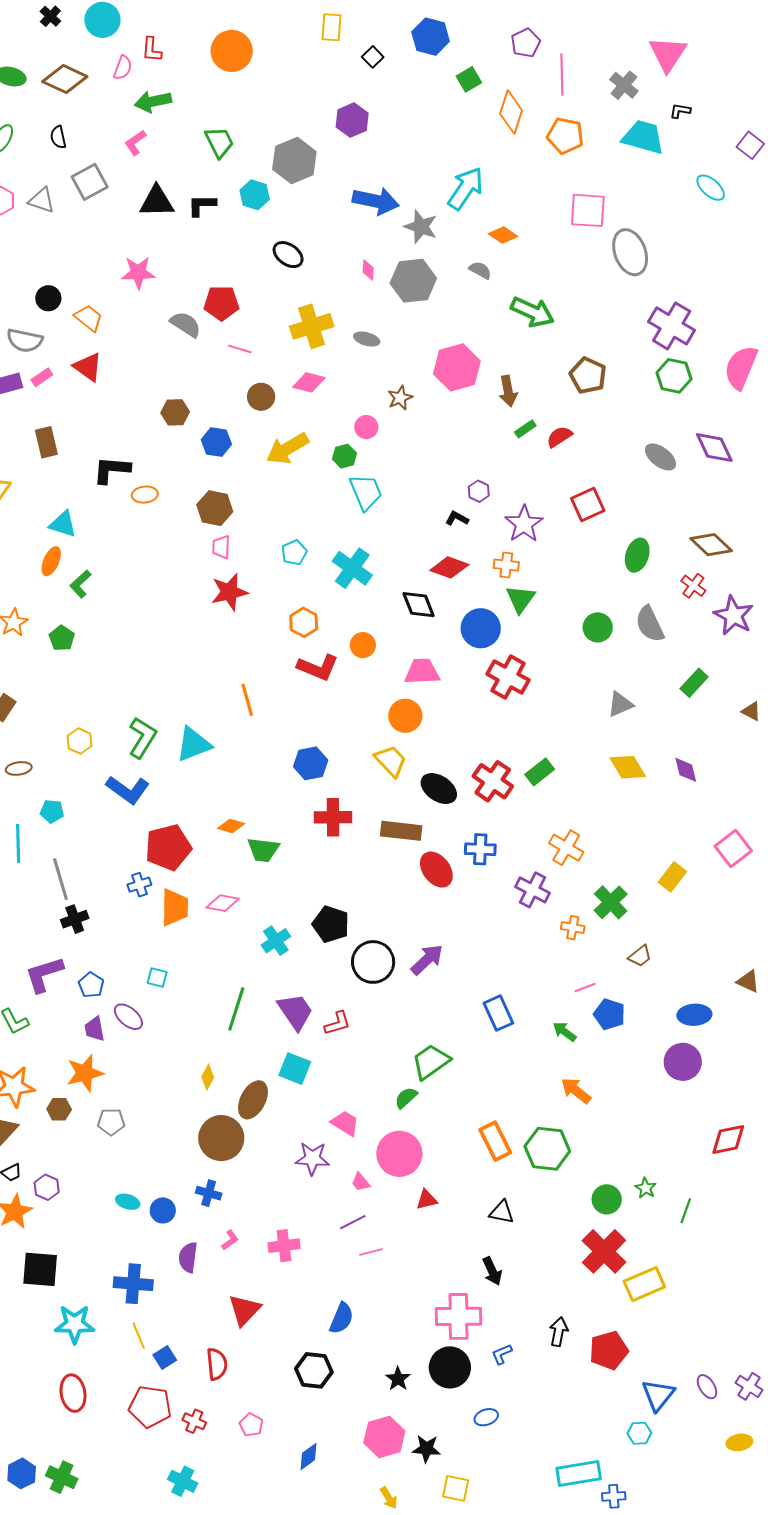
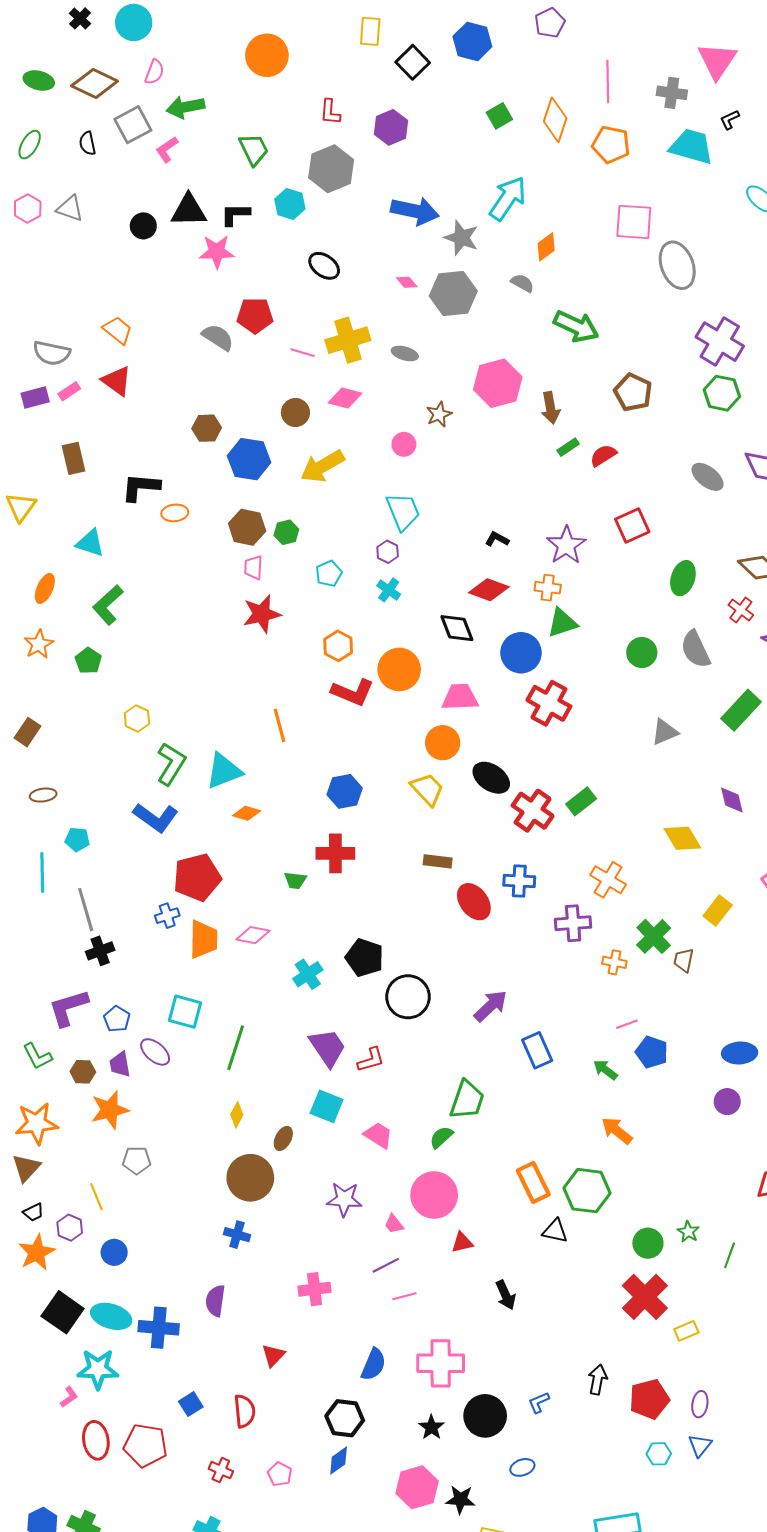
purple pentagon: (526, 43) -> (550, 23), moved
red L-shape: (152, 50) -> (330, 112), moved
black square: (373, 57) -> (413, 62), size x1.5
green square: (469, 79) -> (499, 116), moved
gray cross: (624, 85) -> (672, 93), turned -32
black L-shape: (680, 111) -> (730, 120), turned -35
gray square: (90, 182) -> (133, 125), moved
orange diamond: (503, 235) -> (546, 247), turned -72
pink diamond: (368, 270) -> (407, 282), turned -45
pink star: (138, 273) -> (217, 252), moved
black circle: (48, 298) -> (143, 226), moved
pink line: (240, 349) -> (303, 353), moved
blue hexagon: (216, 442) -> (249, 459), size x1.4
green hexagon: (344, 456) -> (286, 532), moved
purple hexagon: (479, 491) -> (388, 552), moved
orange ellipse: (51, 561) -> (45, 589), moved
cyan cross: (352, 568) -> (389, 590), size x0.6
green L-shape: (80, 584) -> (108, 605), size x1.4
green triangle: (520, 599) -> (562, 623), turned 36
orange circle: (363, 645) -> (399, 669), size x1.6
green rectangle: (694, 683) -> (741, 710), size x1.4
yellow hexagon: (79, 741) -> (137, 718), moved
yellow diamond: (628, 767) -> (682, 838), moved
black ellipse: (439, 789) -> (491, 778), moved
red cross: (333, 817) -> (335, 853), moved
orange diamond: (231, 826) -> (247, 813), moved
brown rectangle: (401, 831) -> (438, 861), size x0.7
green trapezoid: (263, 850) -> (295, 880), size x0.7
purple cross: (533, 890) -> (573, 923), turned -32
brown trapezoid: (640, 956) -> (684, 960), moved, turned 140
purple arrow: (427, 960) -> (491, 1006), moved
cyan square: (157, 977) -> (185, 1012), size x1.6
green line: (236, 1009) -> (236, 1048), moved
green trapezoid: (431, 1062) -> (467, 1100), turned 144
purple circle: (683, 1062) -> (727, 1102), size x0.7
brown ellipse: (253, 1100) -> (283, 1138), size x0.6
brown hexagon: (59, 1109) -> (83, 1072), moved
pink trapezoid: (345, 1123) -> (378, 1135), moved
cyan ellipse: (128, 1202) -> (111, 1316), moved, size x1.6
blue circle: (163, 1210) -> (114, 1252), moved
black triangle: (502, 1212) -> (555, 1231), moved
pink L-shape: (230, 1240) -> (69, 1397), moved
black square: (40, 1269) -> (63, 1312), turned 30
black arrow: (492, 1271) -> (506, 1295), moved
yellow rectangle: (644, 1284) -> (686, 1331), size x0.6
red triangle: (244, 1310) -> (273, 1355), size x0.7
pink cross: (459, 1316) -> (441, 1363), moved
yellow line: (139, 1336) -> (96, 1197), moved
purple ellipse: (707, 1387) -> (700, 1404), moved, turned 40
blue triangle: (658, 1395) -> (700, 1445), size x0.7
red pentagon: (150, 1407) -> (145, 1445), moved
cyan hexagon: (639, 1433) -> (659, 1454), moved
blue diamond: (308, 1456) -> (339, 1461), moved

